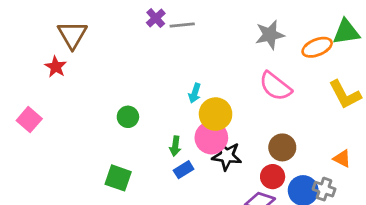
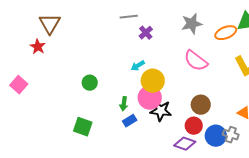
purple cross: (156, 18) -> (146, 33), moved
cyan arrow: (195, 93) -> (138, 66), turned 40

